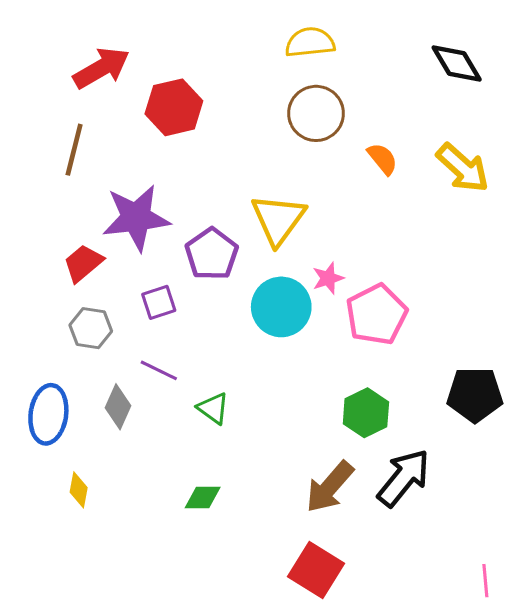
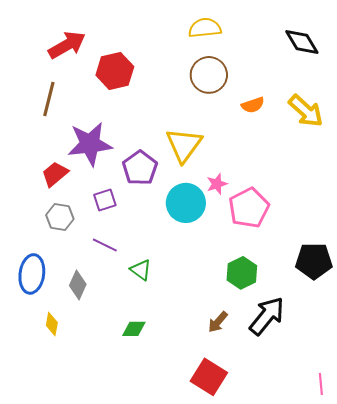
orange semicircle: (383, 159) -> (253, 105), turned 110
gray diamond: (118, 407) -> (78, 285), moved
brown arrow: (330, 487) -> (218, 322), size x0.6

